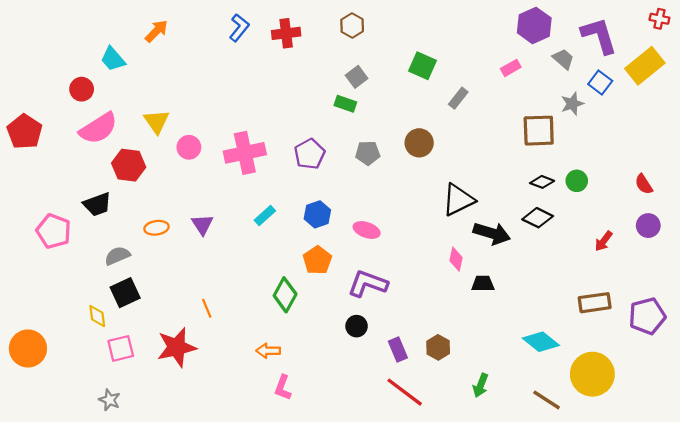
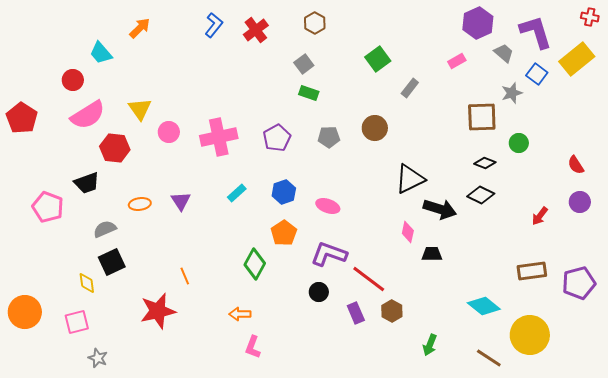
red cross: (286, 33) -> (256, 30), turned -30
green square: (422, 66) -> (378, 59), turned 30
gray square: (357, 77) -> (304, 64), moved
green circle: (577, 181) -> (519, 143), moved
pink square: (121, 348) -> (77, 322), moved
red line: (405, 392) -> (369, 279), moved

